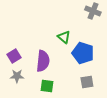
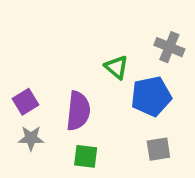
gray cross: (93, 11) -> (169, 47), moved
blue pentagon: (83, 53) -> (151, 96), turned -30

